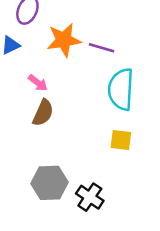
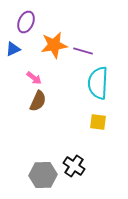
gray hexagon: (50, 183) -> (43, 175), moved

